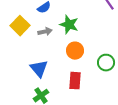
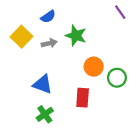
orange circle: (75, 51) -> (94, 67), moved
blue triangle: (39, 69) -> (43, 84), turned -30

